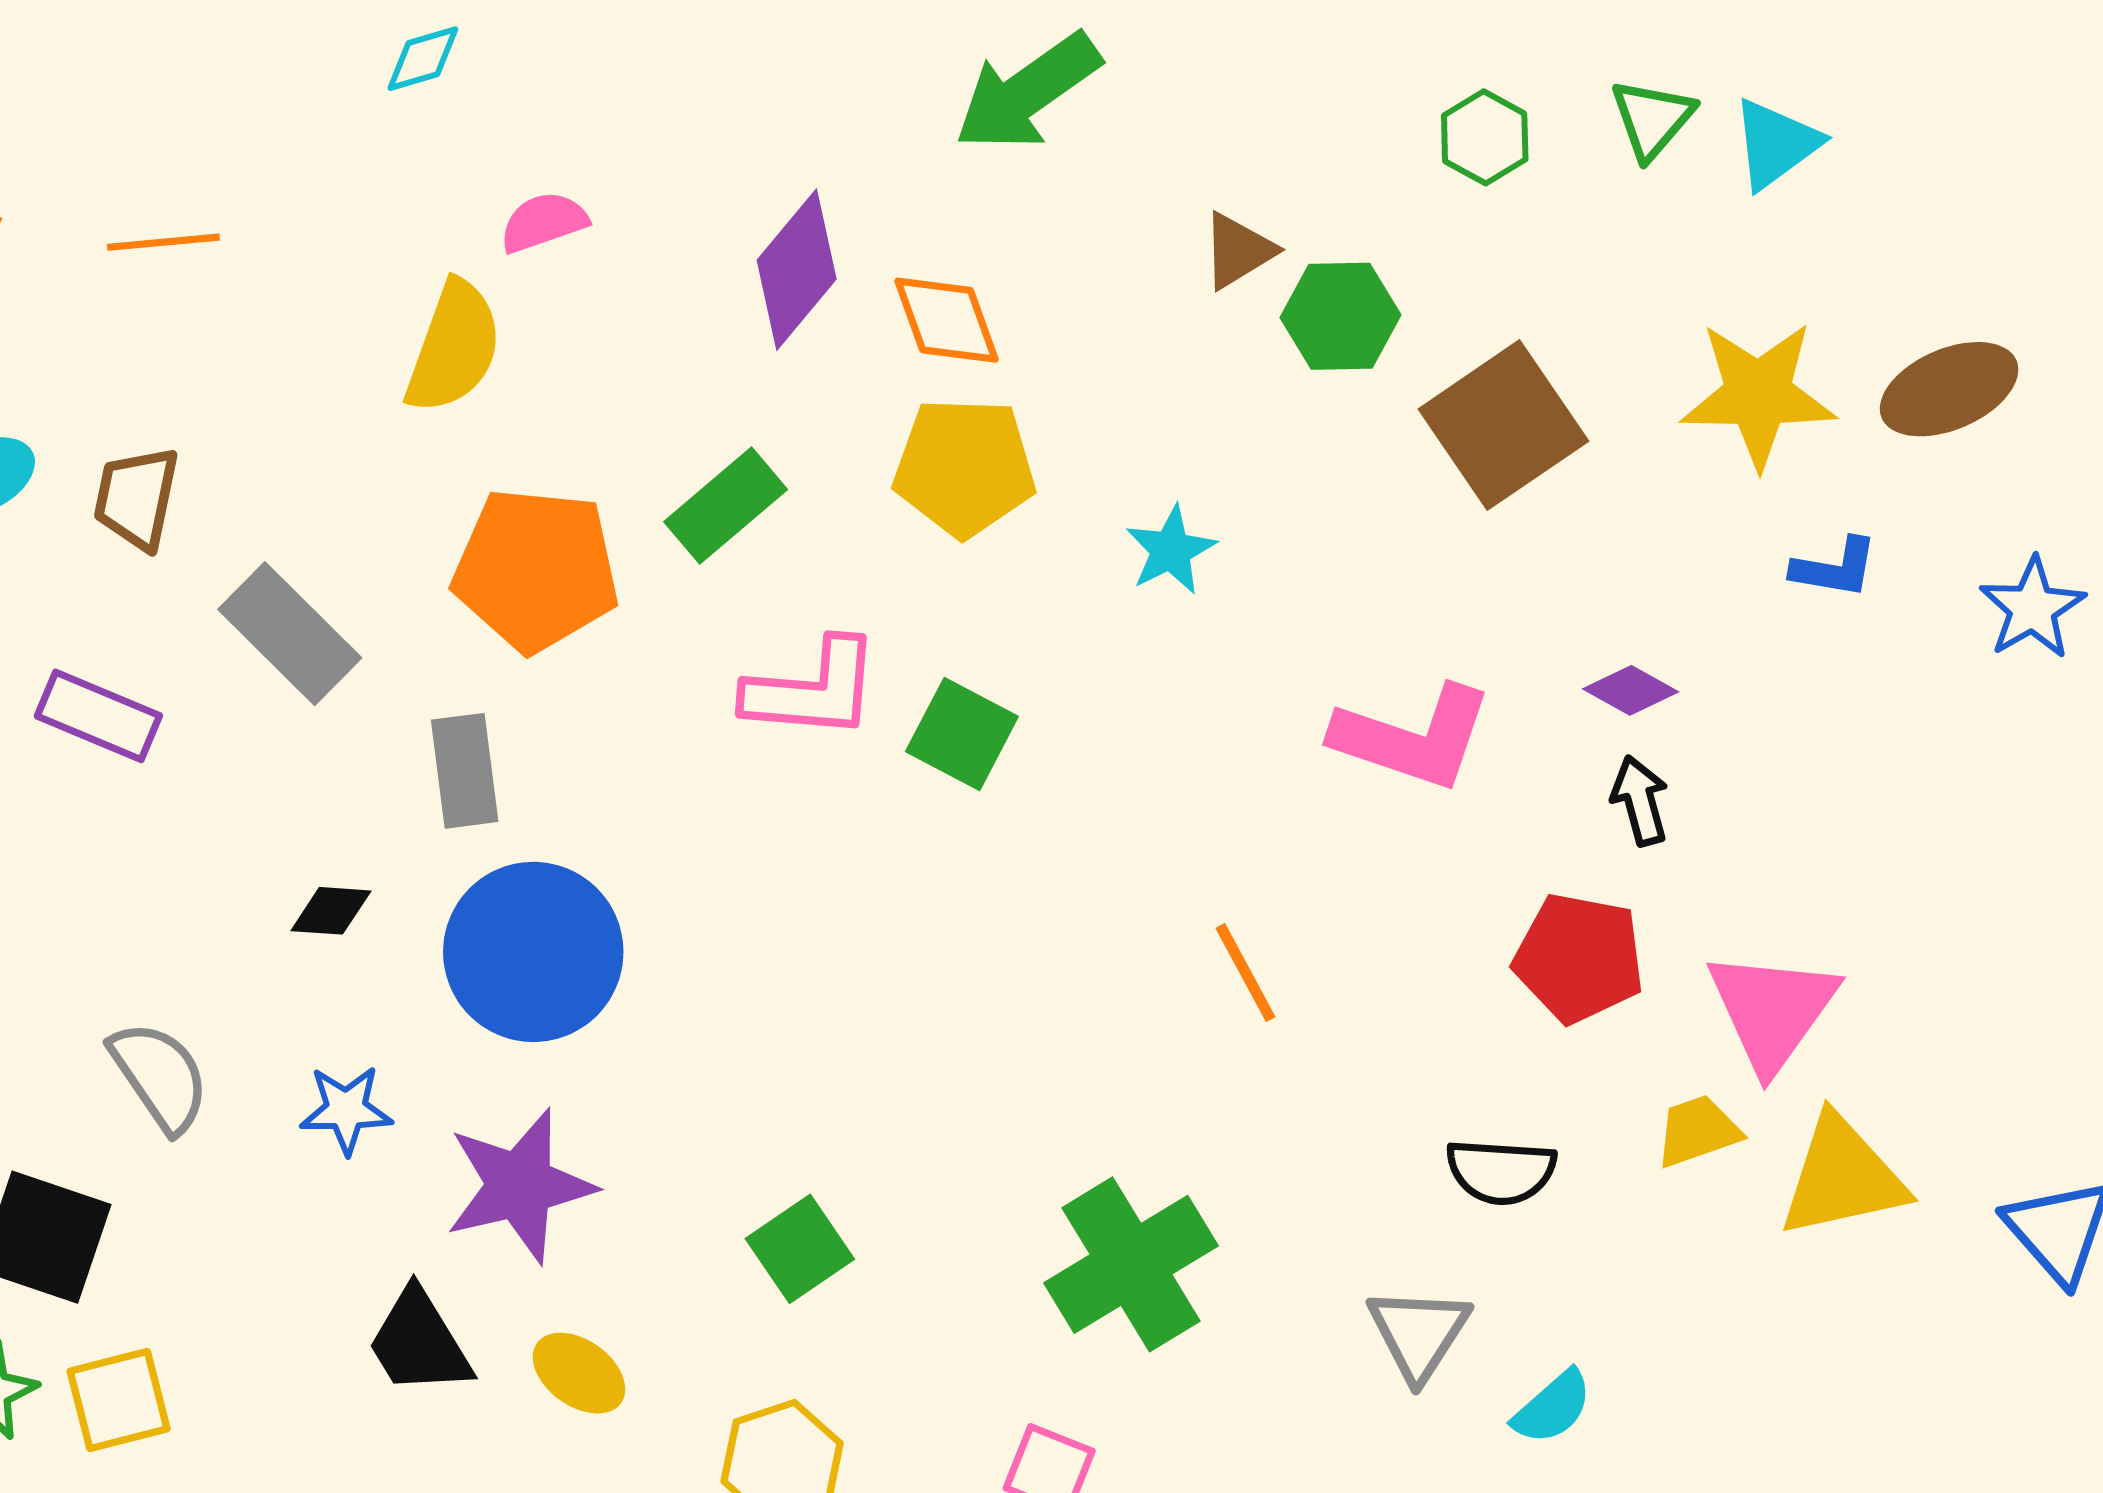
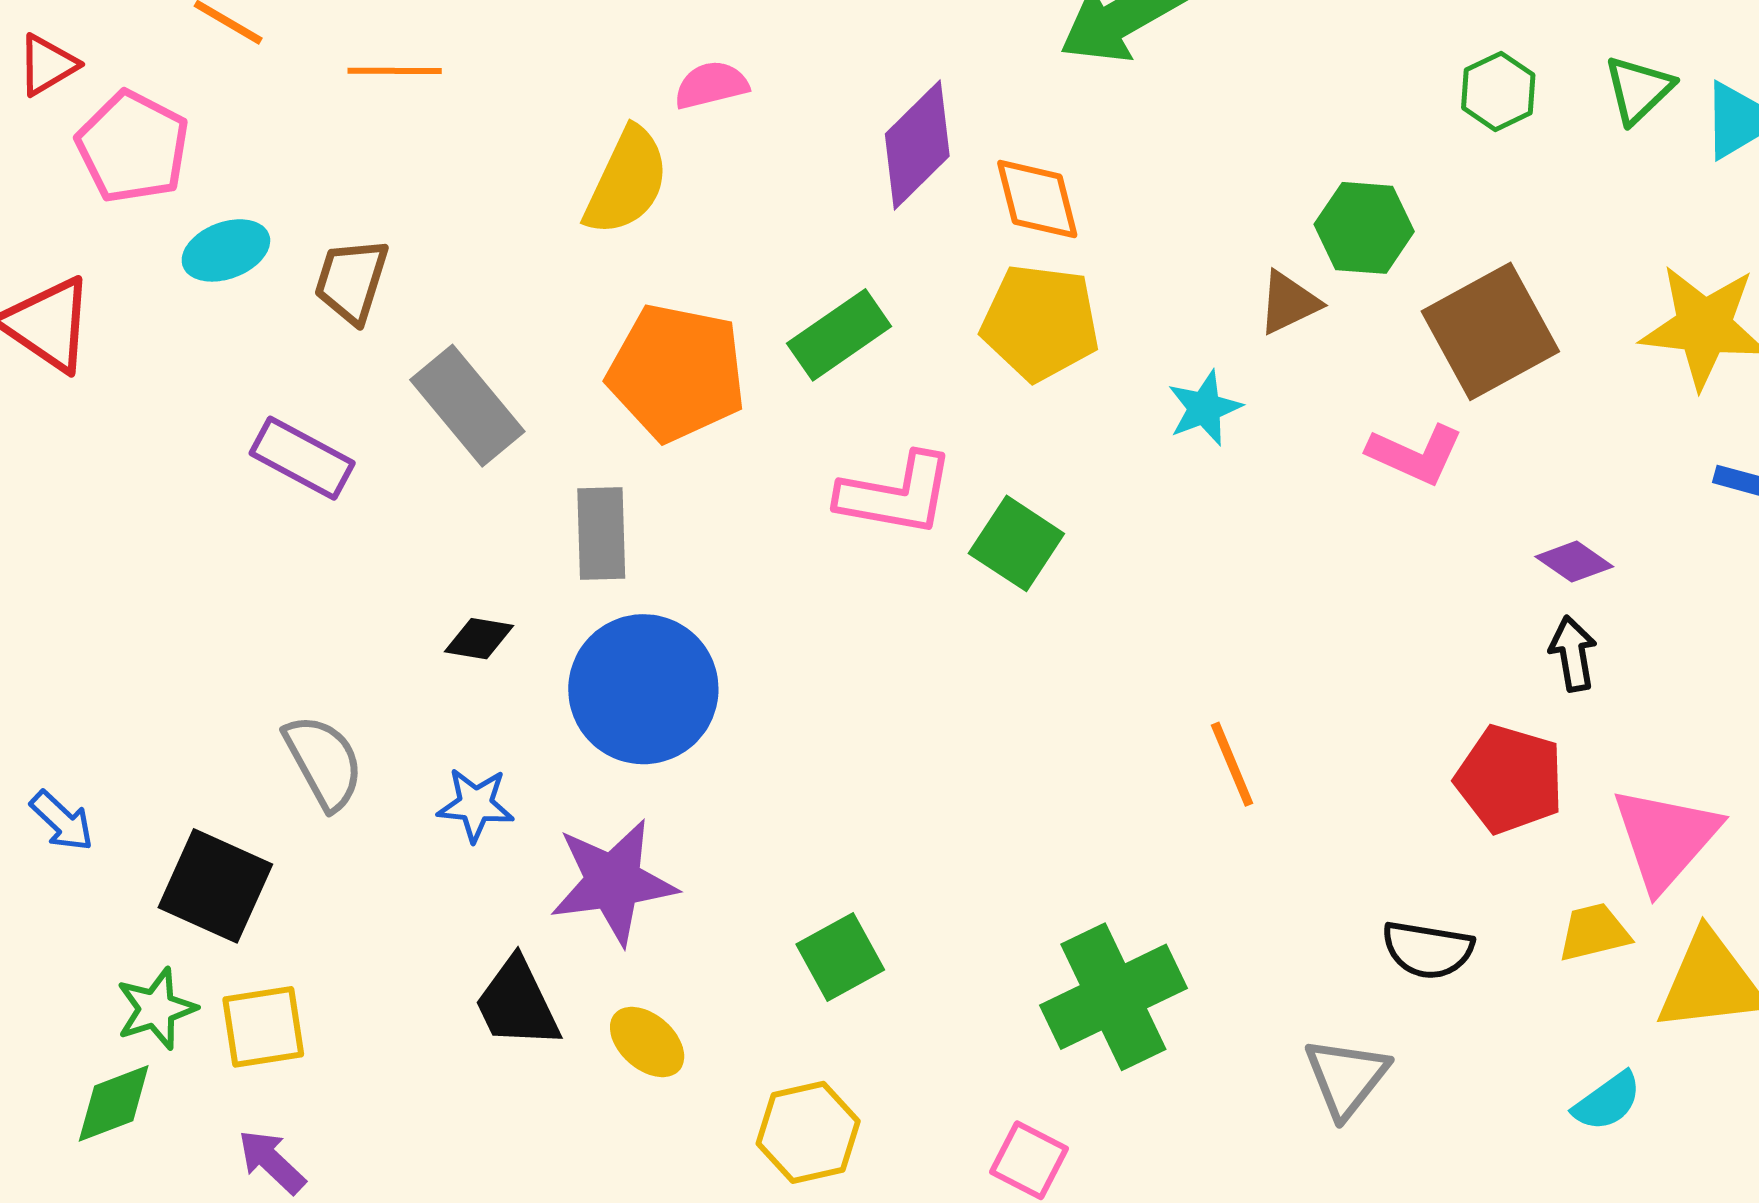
brown triangle: (1238, 251) -> (1289, 303), moved
pink L-shape: (1413, 738) -> (1415, 454), moved, size x0.7
cyan semicircle: (1553, 1407) -> (1607, 1101), moved

